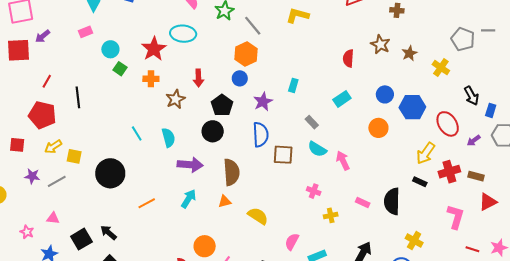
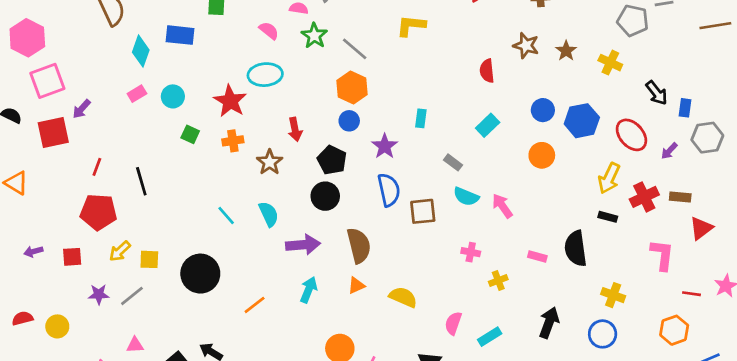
cyan circle: (110, 49) -> (173, 96), moved

